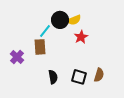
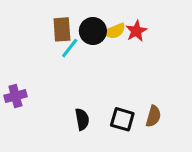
red star: (81, 37) -> (136, 31), moved
brown rectangle: (40, 47) -> (62, 29), moved
purple cross: (17, 57) -> (15, 96), moved, turned 32

